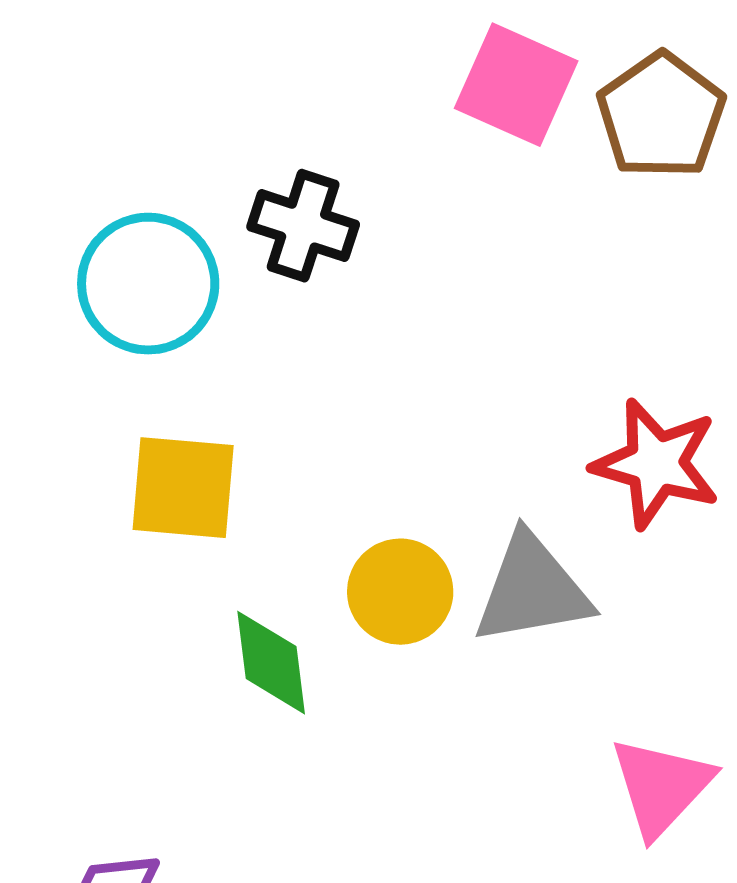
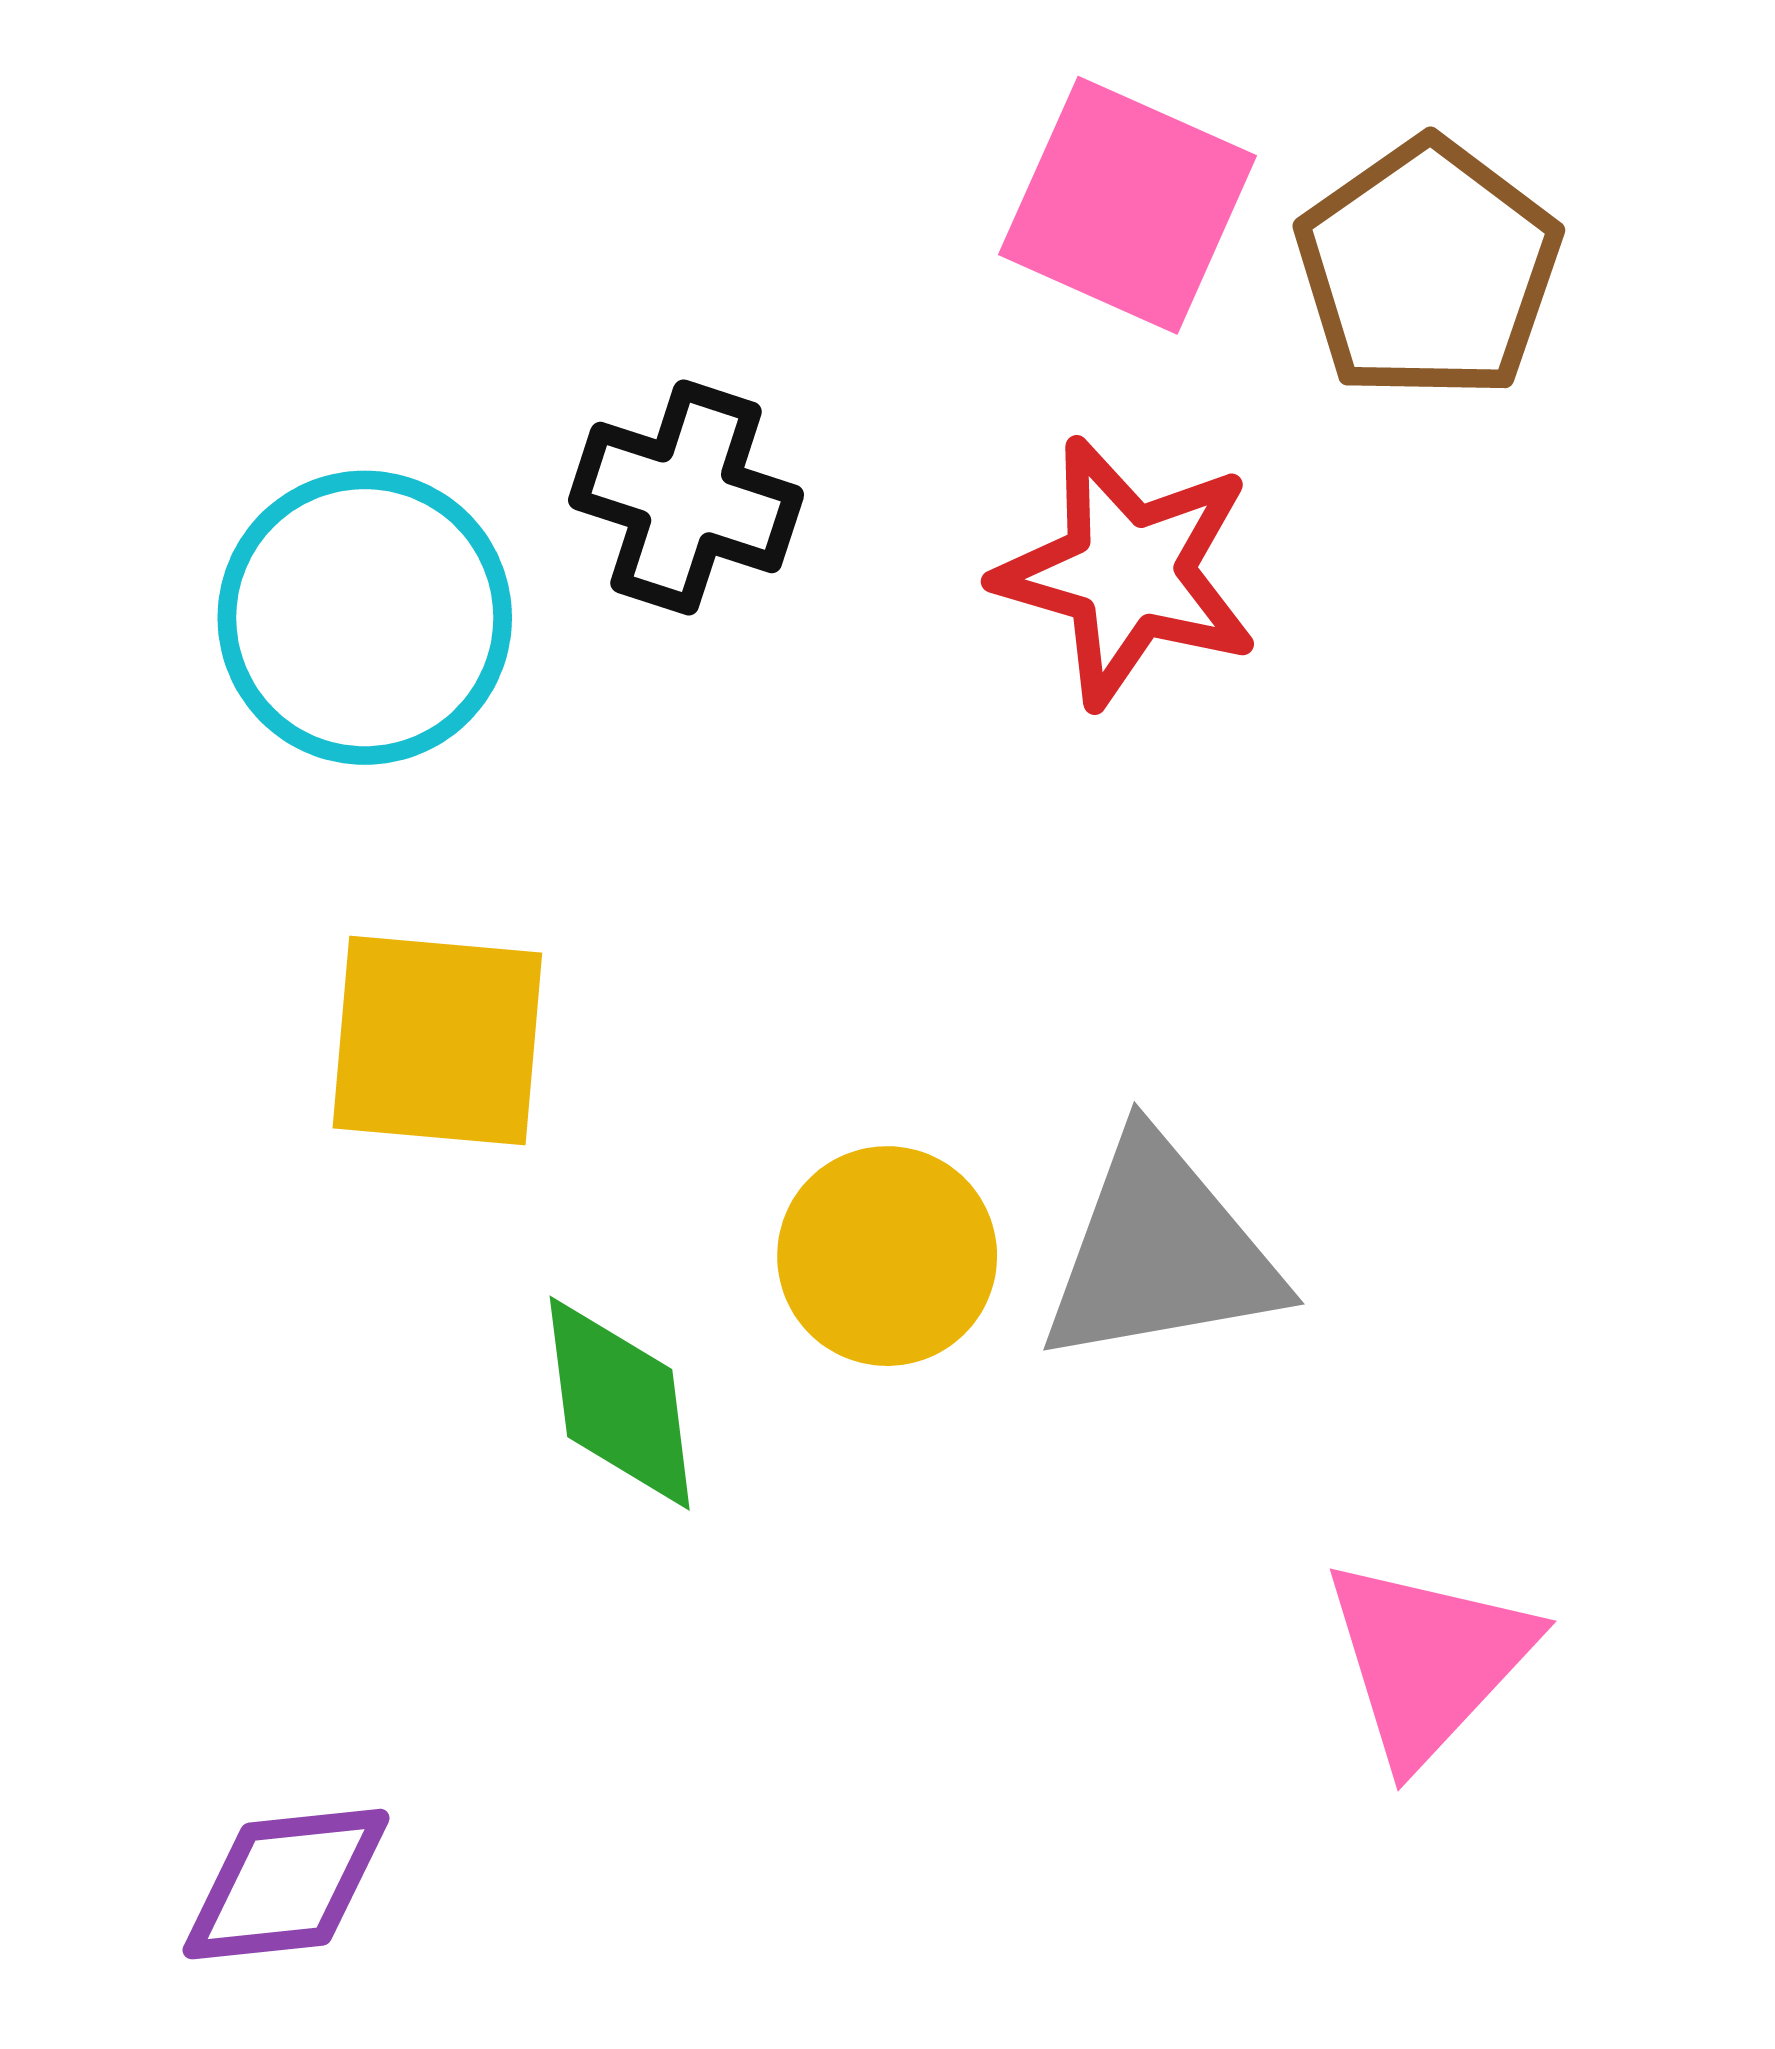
red star: (656, 464) -> (1128, 572), moved

